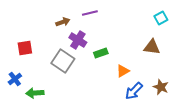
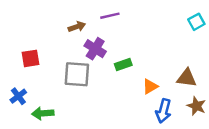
brown triangle: (152, 47) -> (187, 78), moved
gray square: (63, 61) -> (77, 74), turned -30
blue arrow: (134, 91) -> (163, 111), turned -30

